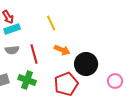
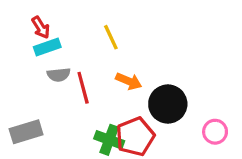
gray semicircle: (12, 50) -> (59, 75), moved
green cross: (27, 80) -> (109, 140), moved

